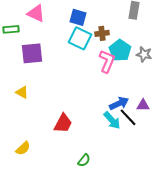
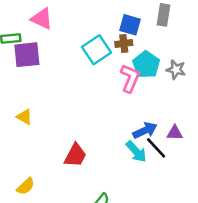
blue square: (78, 17) -> (130, 25), moved
cyan square: (80, 38) -> (96, 50), turned 30
purple square: (32, 53) -> (27, 55), moved

